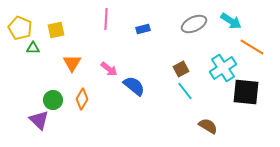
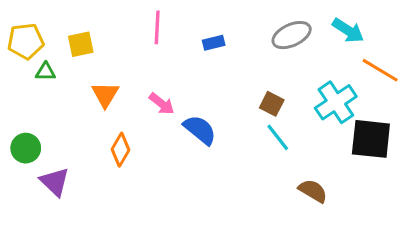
yellow pentagon: (20, 28) -> (26, 41), turned -30
brown square: (181, 69) -> (272, 104), turned -35
green circle: (53, 100) -> (26, 148), moved

